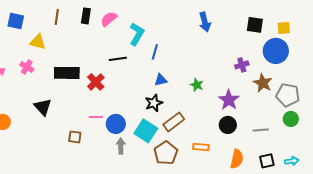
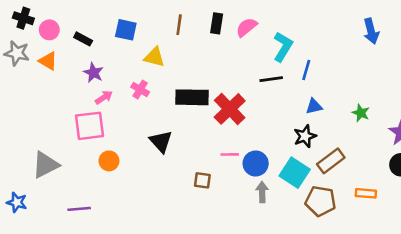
black line: (118, 59) -> (271, 79), moved
red cross: (96, 82) -> (230, 109), size x1.4
brown pentagon: (166, 153) -> (320, 201), turned -30

